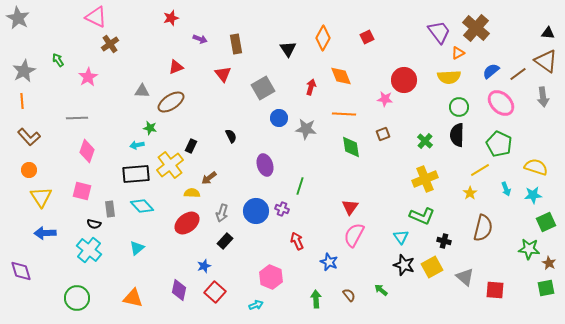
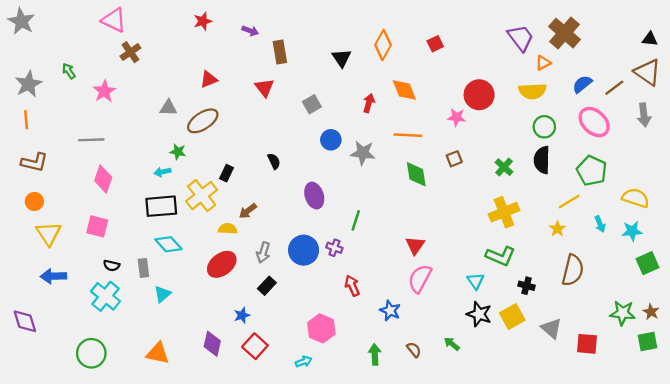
purple arrow: (200, 39) -> (250, 31), moved
gray square: (263, 88) -> (312, 104), size x0.7
brown L-shape: (29, 137) -> (34, 162), turned -35
gray rectangle: (110, 209) -> (143, 268), moved
green star: (529, 249) -> (623, 313), moved

